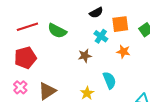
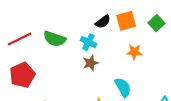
black semicircle: (96, 13) -> (103, 22), moved
cyan cross: (101, 36) -> (89, 42), moved

